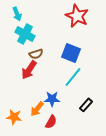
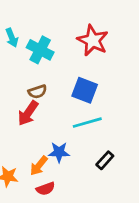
cyan cross: (25, 34) -> (40, 50), moved
cyan line: (73, 77) -> (87, 123), turned 35
red semicircle: (51, 122) -> (46, 189), moved, turned 40

